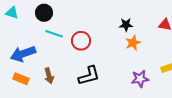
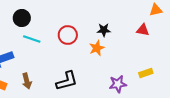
red circle: (81, 41) -> (68, 35), moved
orange star: (133, 43) -> (97, 48), moved

